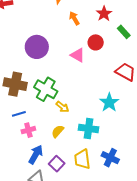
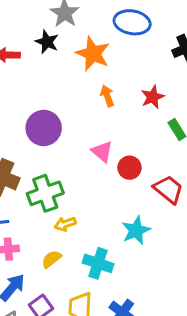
red circle: (96, 42) -> (129, 168), moved
green cross: (46, 89) -> (45, 193), turned 30
yellow arrow: (62, 107) -> (65, 224), turned 112

